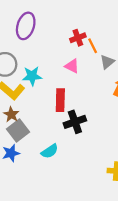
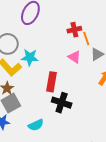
pink triangle: (72, 66) -> (74, 57), moved
black cross: (75, 122) -> (62, 103), turned 30

